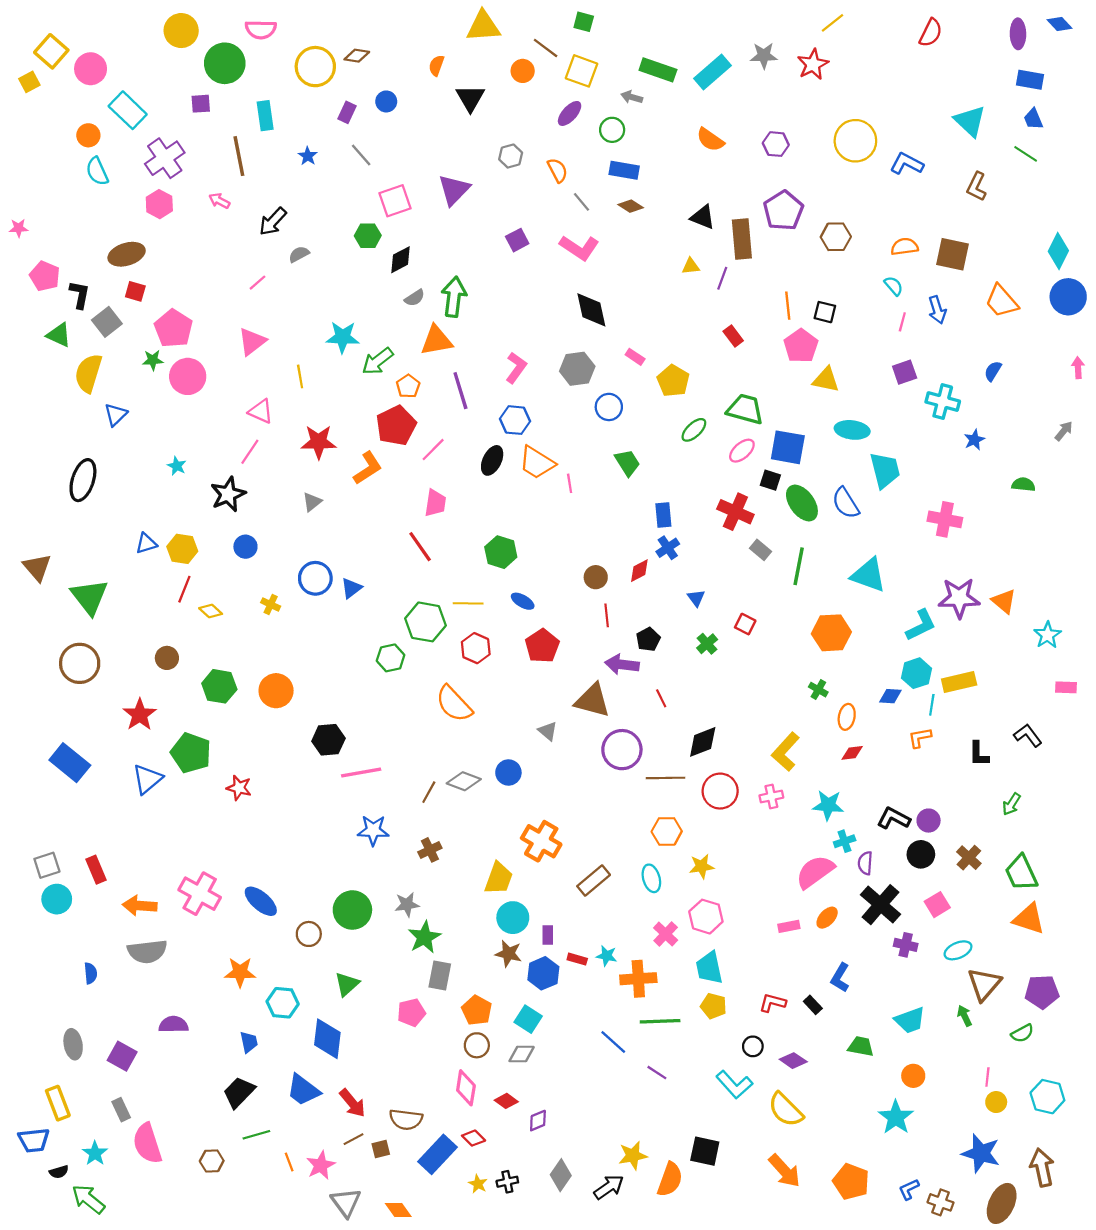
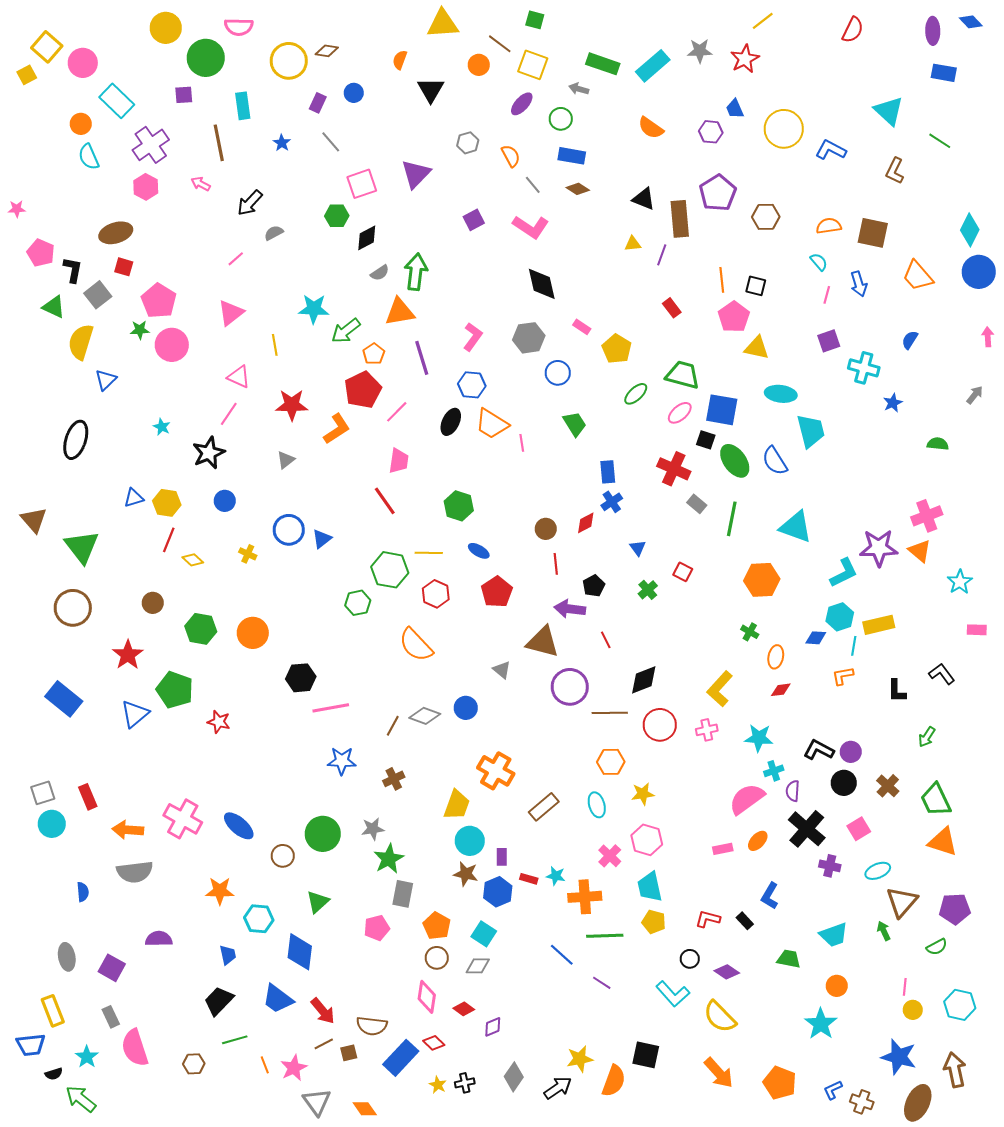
blue trapezoid: (1033, 119) -> (735, 109), moved
pink cross: (945, 519) -> (927, 516), moved, turned -32

